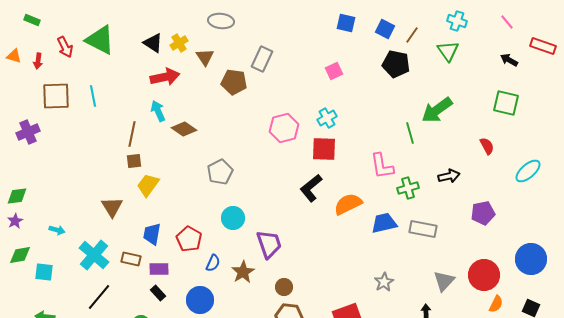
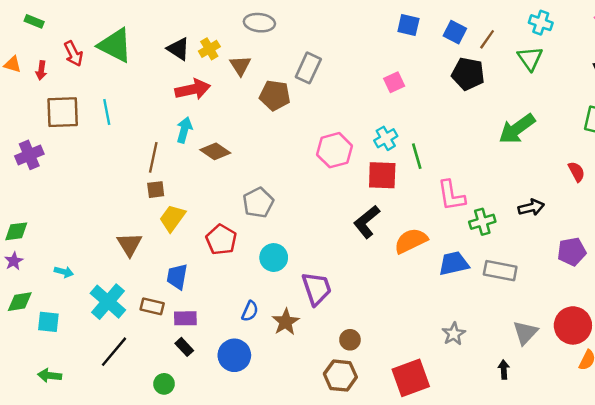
cyan arrow: (158, 111) -> (184, 130), turned 40
green line: (410, 133) -> (417, 156), moved
red pentagon: (189, 239) -> (221, 240), moved
brown circle: (284, 287) -> (350, 340), moved

